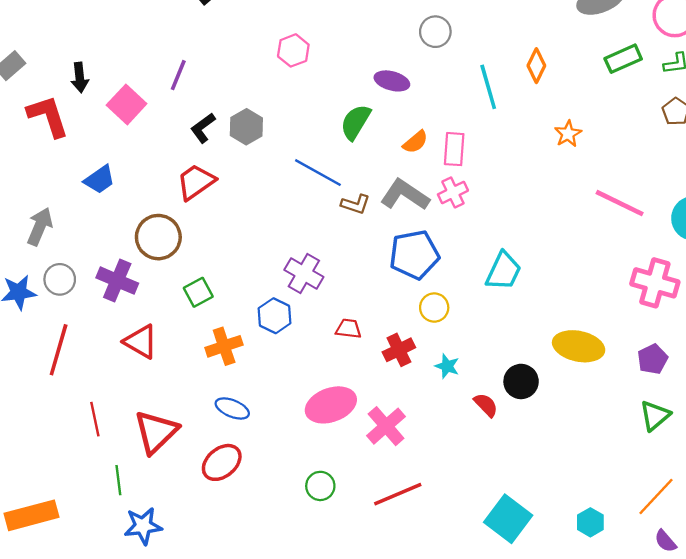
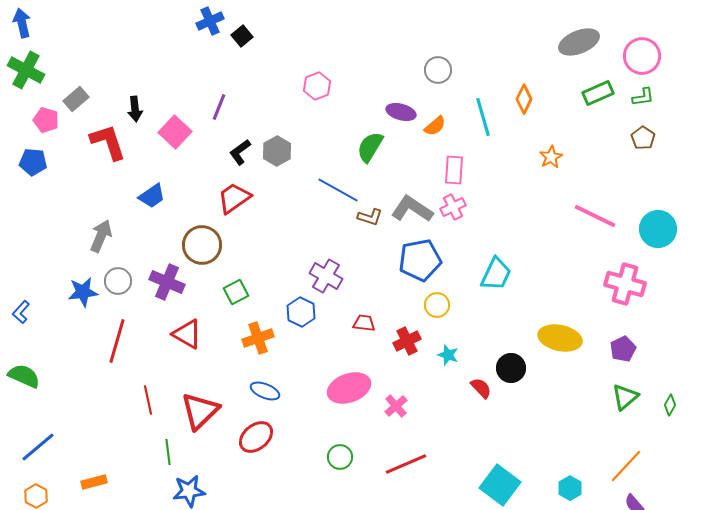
orange semicircle: (415, 142) -> (435, 126), moved
pink cross: (386, 426) -> (396, 406), size x0.7
orange rectangle: (32, 515) -> (94, 482), size x0.6

